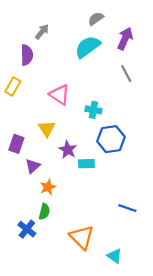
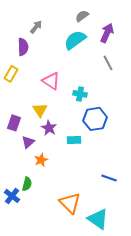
purple star: (68, 150) -> (49, 128), moved
green semicircle: (44, 212) -> (27, 184), moved
blue cross: (27, 229) -> (12, 196), moved
cyan triangle: (114, 256) -> (98, 219), size x1.6

